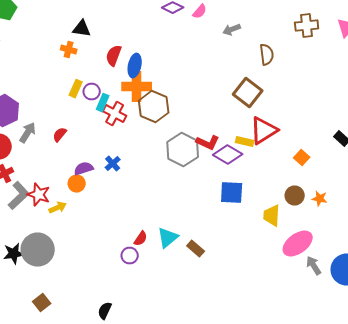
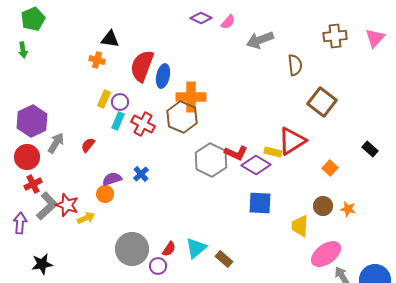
gray arrow: (232, 30) -> (260, 40), size x1.5
red semicircle: (114, 56) -> (142, 66), size x1.5
orange cross: (137, 87) -> (191, 97), moved
brown square: (248, 93) -> (322, 102), moved
cyan rectangle: (103, 103) -> (118, 121), moved
gray circle: (38, 250) -> (132, 249), moved

